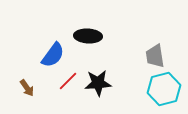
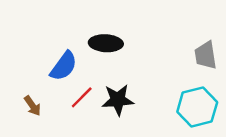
gray trapezoid: (155, 56) -> (206, 55), moved

